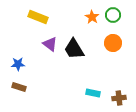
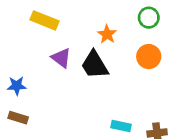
orange star: (92, 17) -> (107, 34), moved

